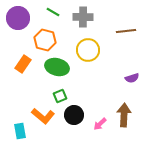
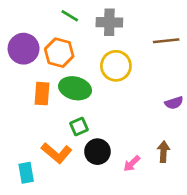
purple circle: (18, 18) -> (24, 49), moved
orange rectangle: (23, 64) -> (42, 94), moved, turned -30
brown arrow: (124, 115) -> (163, 152), size x0.7

